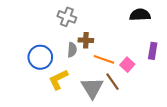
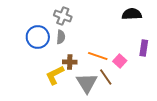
brown cross: (86, 40) -> (70, 62), moved
gray semicircle: (72, 50) -> (61, 37), moved
blue circle: (40, 57) -> (38, 37), moved

